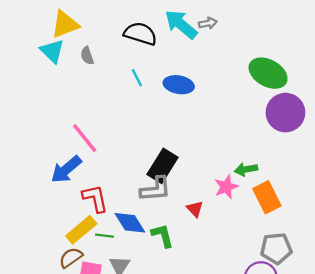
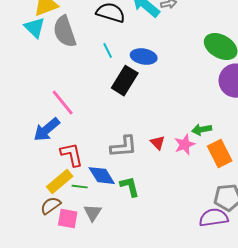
gray semicircle: (87, 56) -> (65, 32), size x2.0
black rectangle: (162, 166) -> (125, 81), moved
red triangle: (195, 209) -> (158, 143), moved

